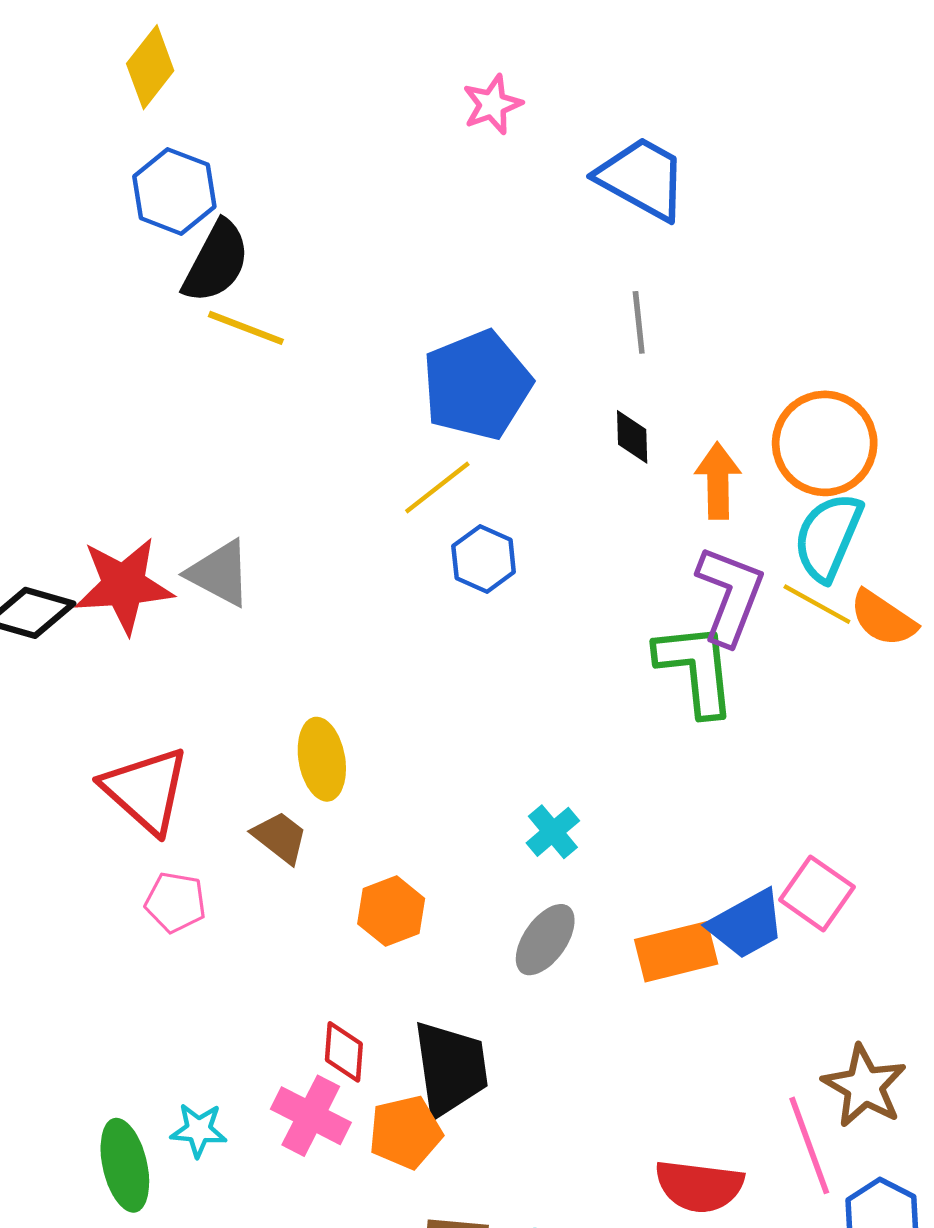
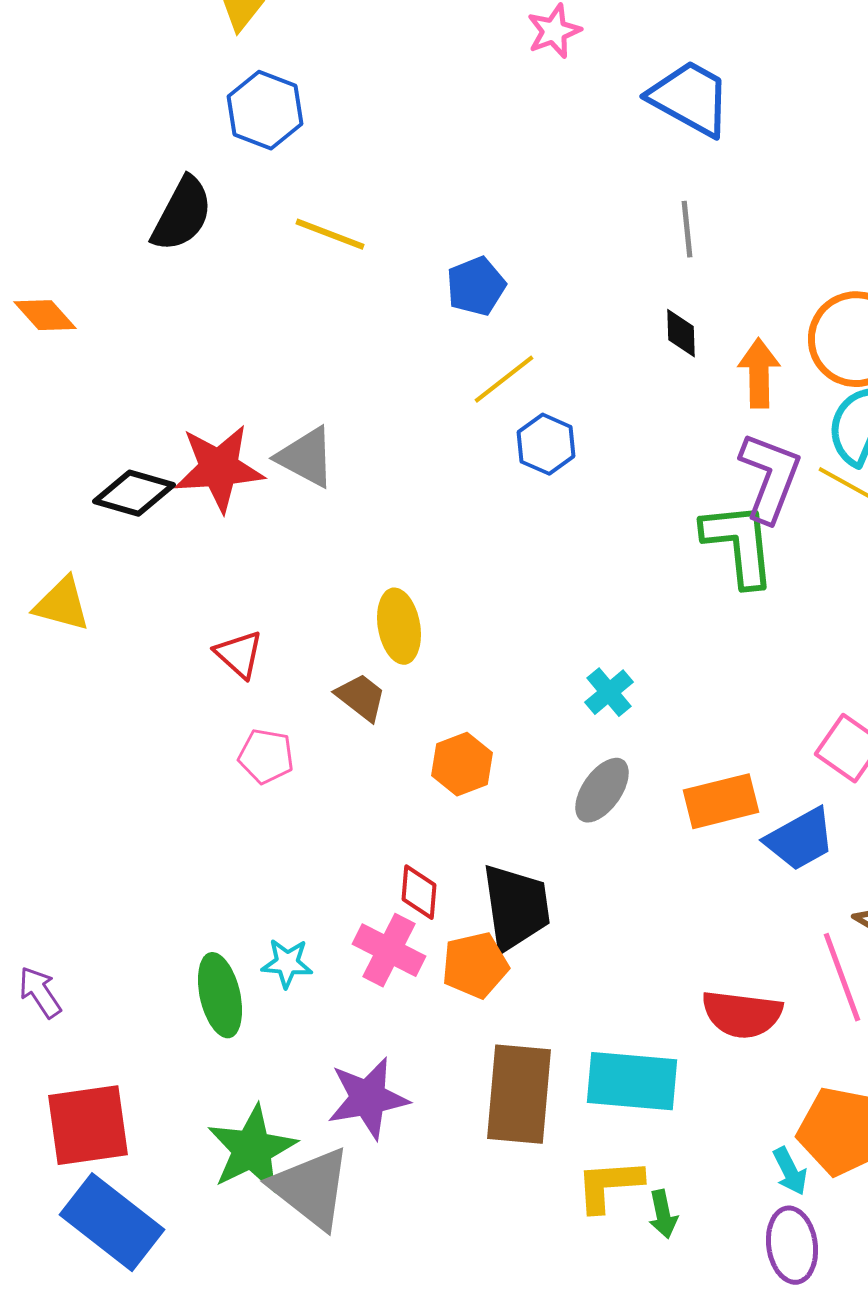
black semicircle: (216, 262) -> (182, 214), moved
blue pentagon: (477, 385) -> (476, 286), moved, size x0.6
red triangle: (146, 790) -> (239, 654), size x0.6
blue trapezoid: (747, 924) -> (800, 839), moved

